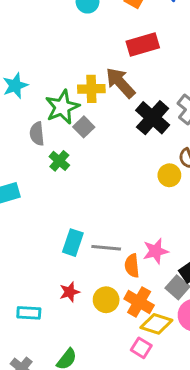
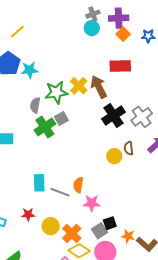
yellow cross: (91, 89) -> (79, 86), turned 30
gray square: (84, 127) -> (61, 118), moved
green cross: (59, 161) -> (45, 127), size x1.5
cyan rectangle: (73, 243) -> (39, 183), turned -36
orange semicircle: (132, 266) -> (78, 185), moved

